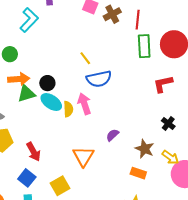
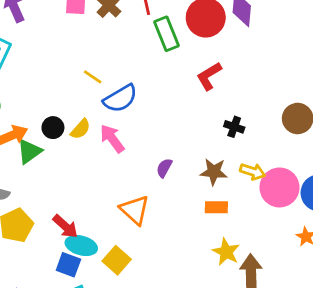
cyan ellipse: (51, 102) -> (81, 246), moved
yellow semicircle: (68, 109) -> (81, 129), moved, turned 63

